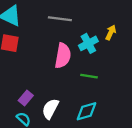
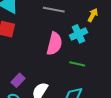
yellow arrow: (111, 32) -> (93, 15), moved

